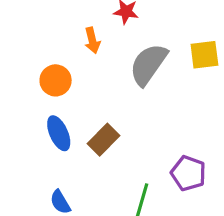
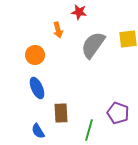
brown rectangle: (104, 140) -> (61, 113), moved, turned -48

